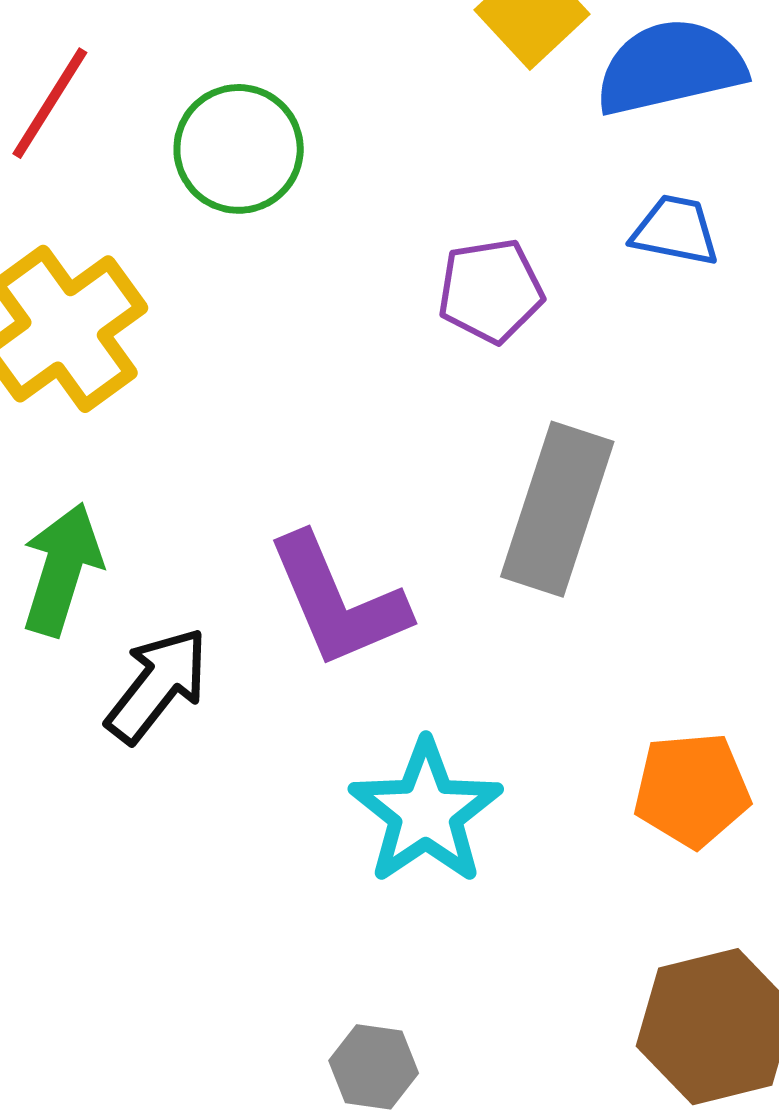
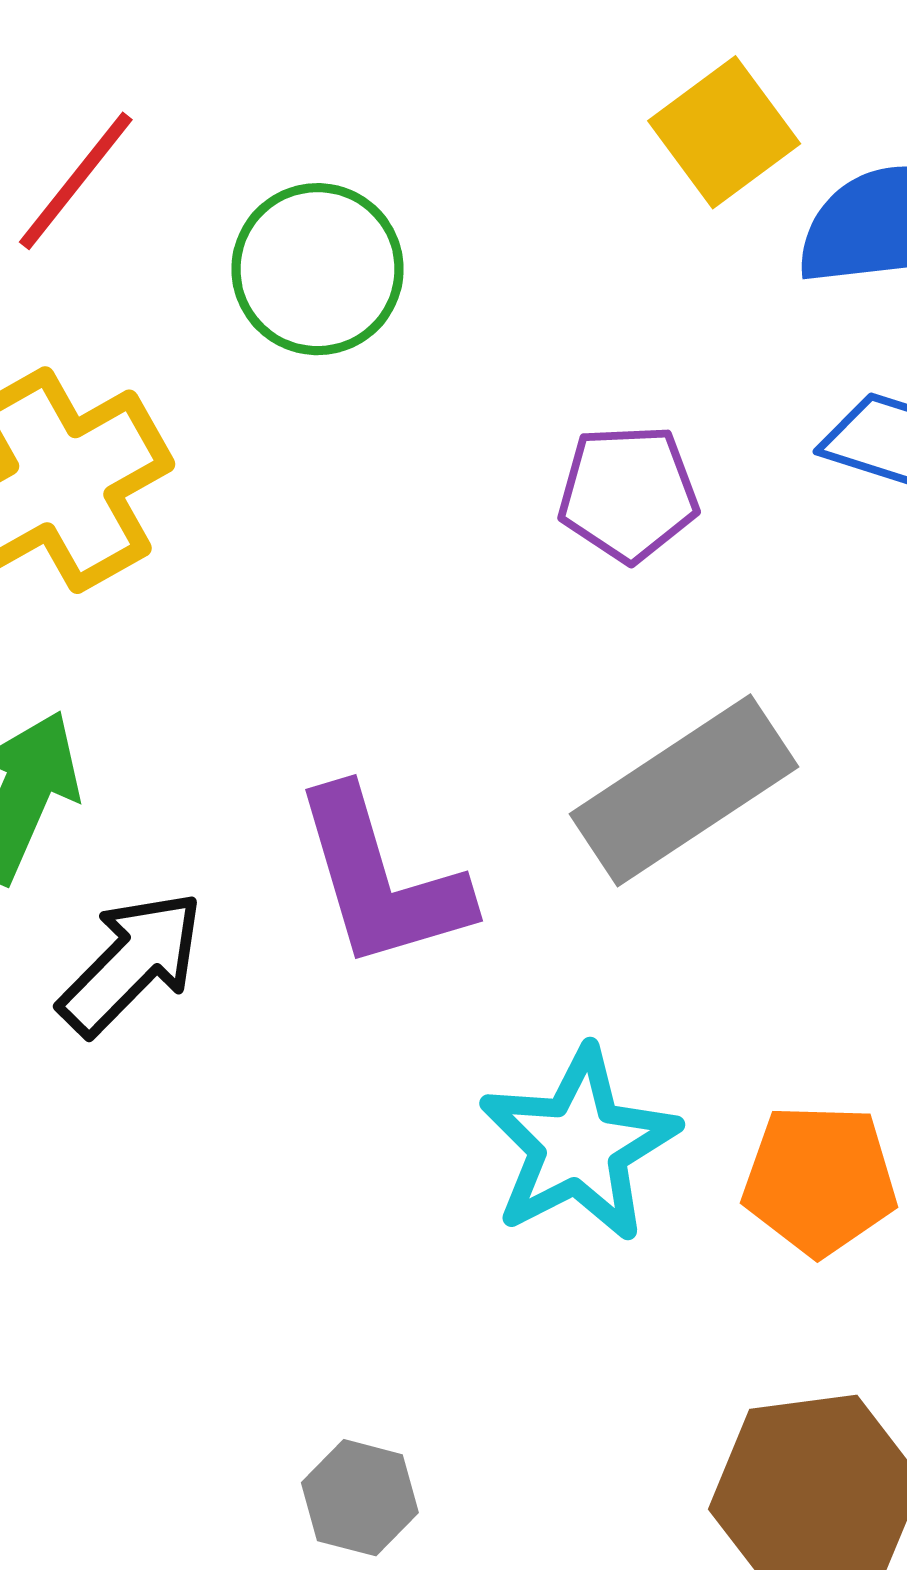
gray rectangle: (557, 509) -> (684, 790), turned 32
cyan star: (426, 812) -> (579, 1145), moved

